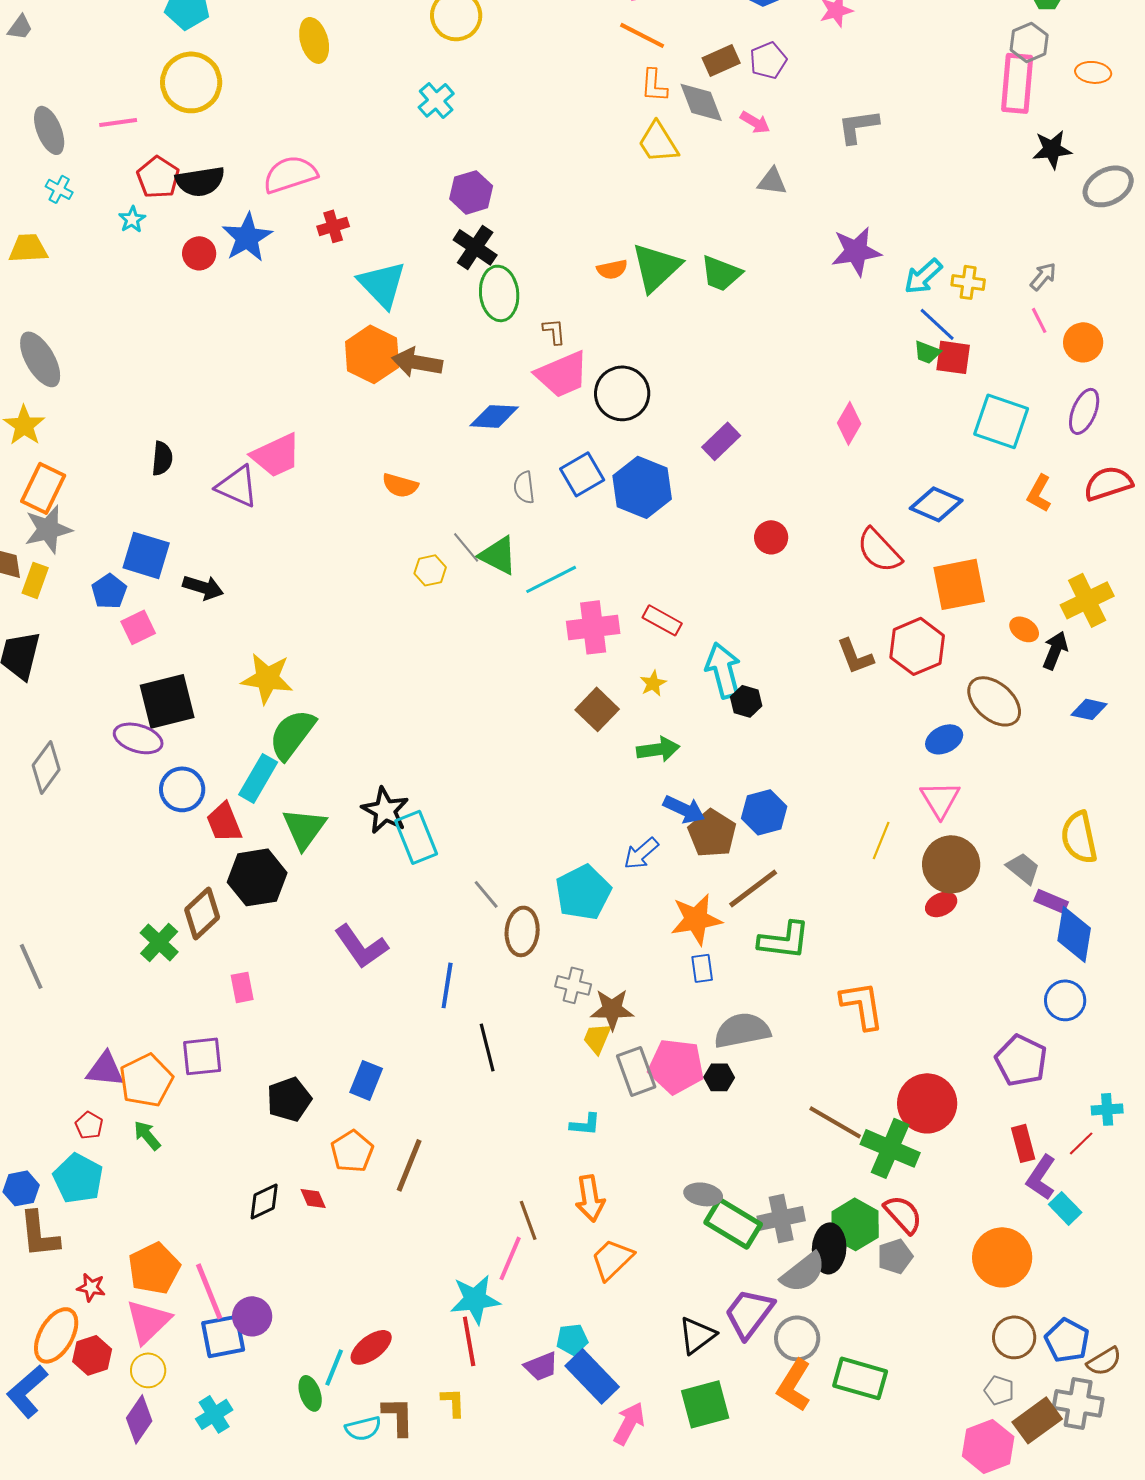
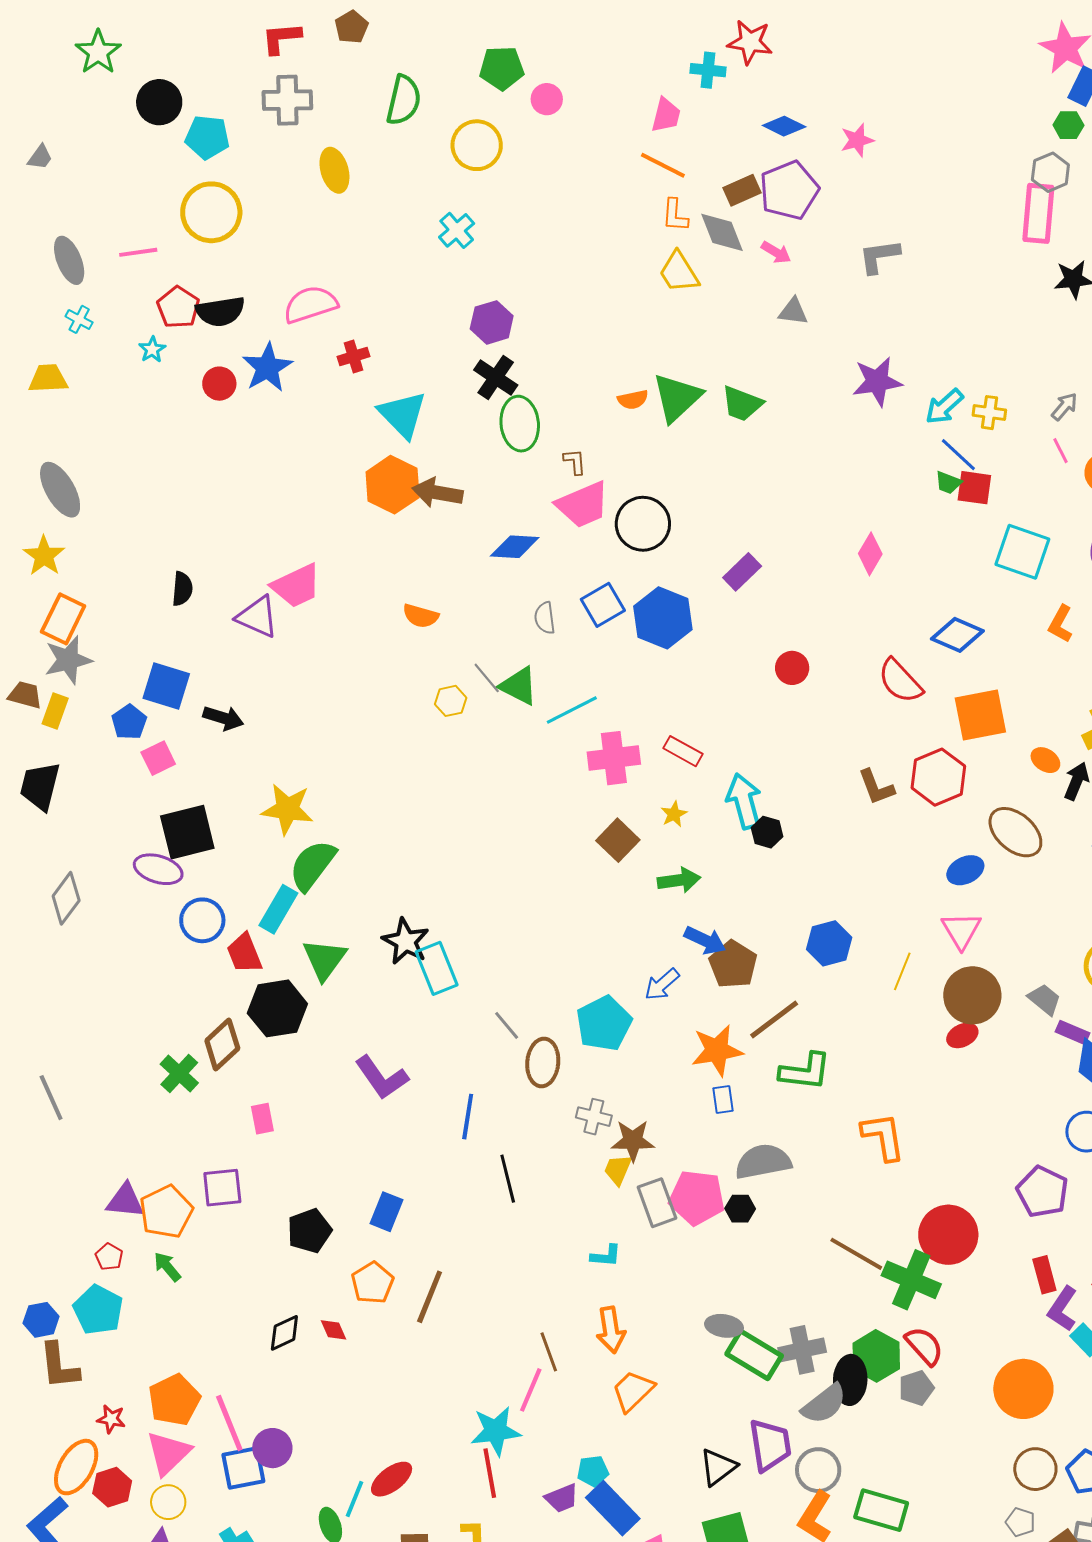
purple pentagon: (768, 60) -> (789, 190), size x1.6
blue hexagon: (764, 812) -> (829, 943), moved
purple trapezoid: (749, 1313) -> (770, 1445), turned 134

